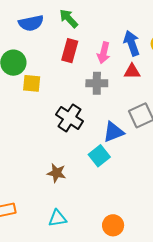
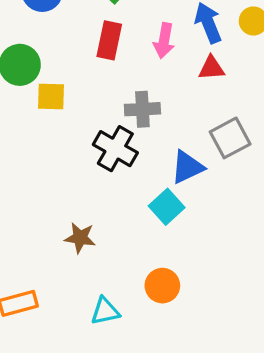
gray cross: (97, 83) -> (142, 109), moved
brown star: (57, 173) -> (80, 238), moved
orange circle: (113, 225) -> (162, 286), moved

